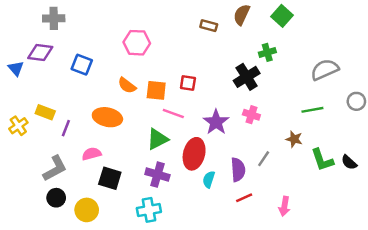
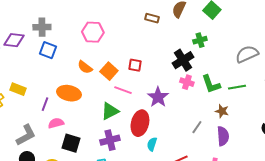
gray cross: (54, 18) -> (42, 27), moved
orange square: (156, 90) -> (109, 71), turned 36
pink cross: (251, 115) -> (187, 82), moved
purple line: (66, 128) -> (45, 104), moved
green L-shape: (322, 160) -> (211, 84), moved
purple semicircle: (238, 170) -> (223, 136), moved
purple cross: (157, 175) -> (110, 140), turned -30

